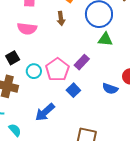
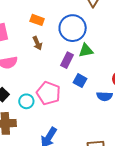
purple rectangle: (82, 62) -> (67, 60), moved
blue square: (73, 90) -> (80, 81), moved

